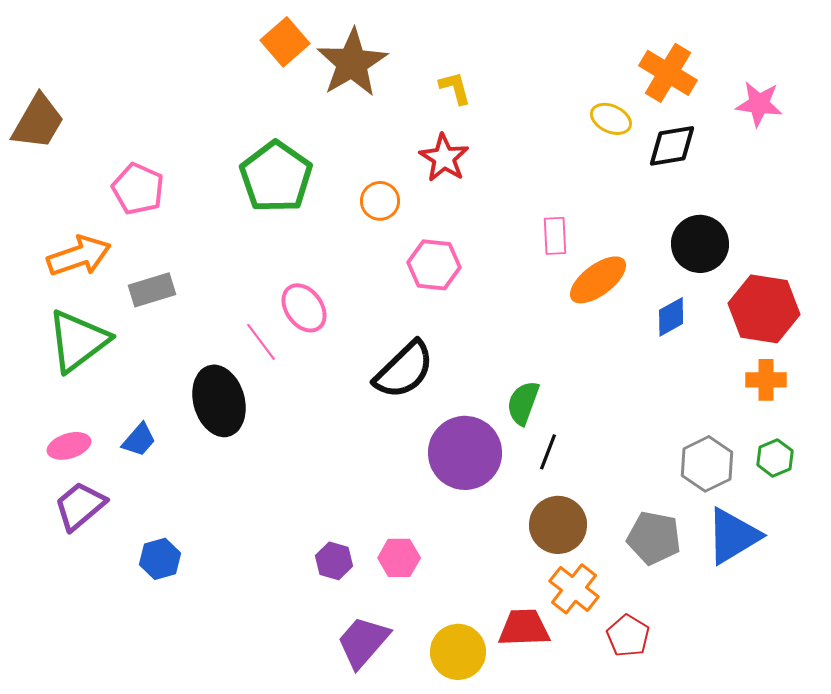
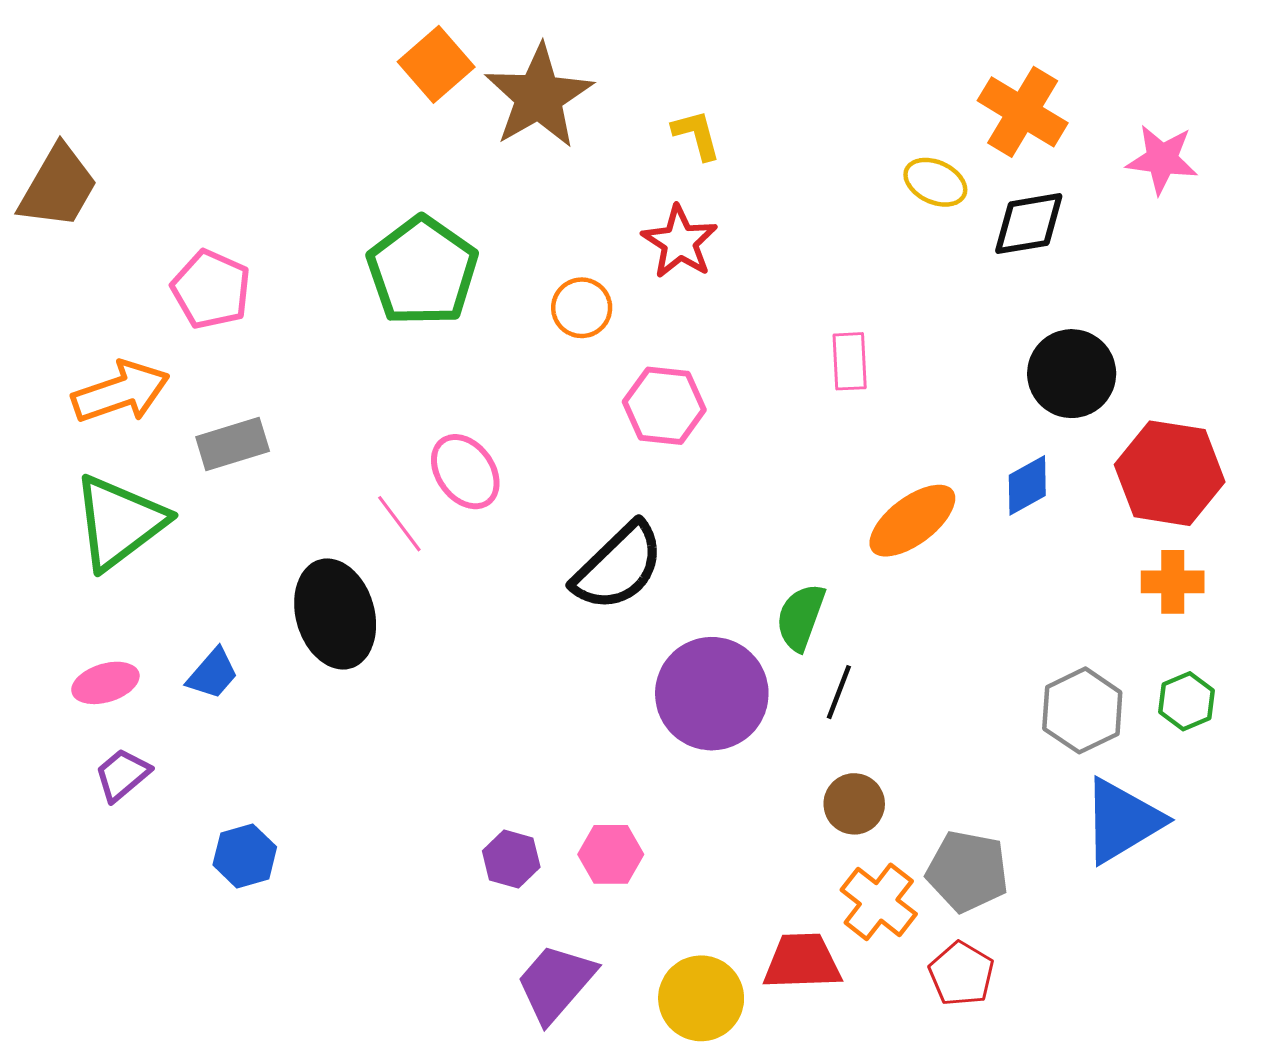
orange ellipse: (598, 280) -> (912, 521), moved
purple trapezoid: (80, 506) -> (122, 775), size x0.7
brown circle: (558, 525) -> (854, 804), size x0.7
gray pentagon: (654, 538) -> (968, 871), moved

